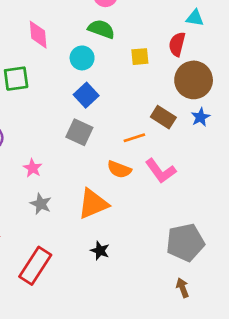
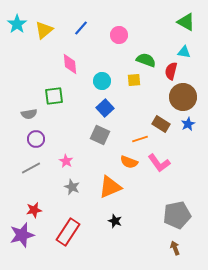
green semicircle: (101, 29) -> (146, 60), moved
yellow square: (140, 57) -> (134, 80), moved

